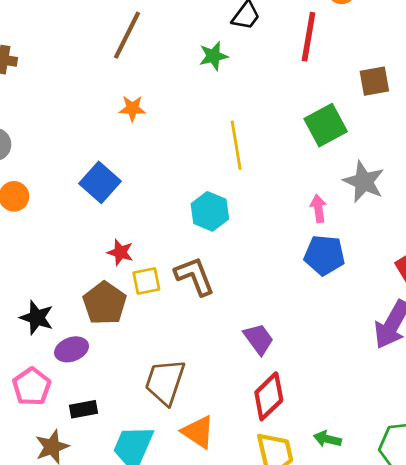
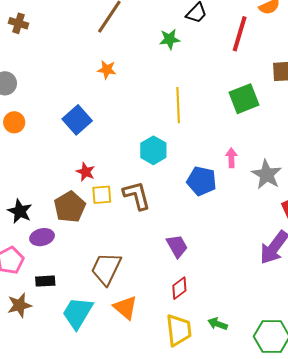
gray star: (364, 182) -> (267, 175), moved
blue pentagon: (324, 255) -> (202, 181), moved
red diamond: (269, 396) -> (179, 288), size x0.7

